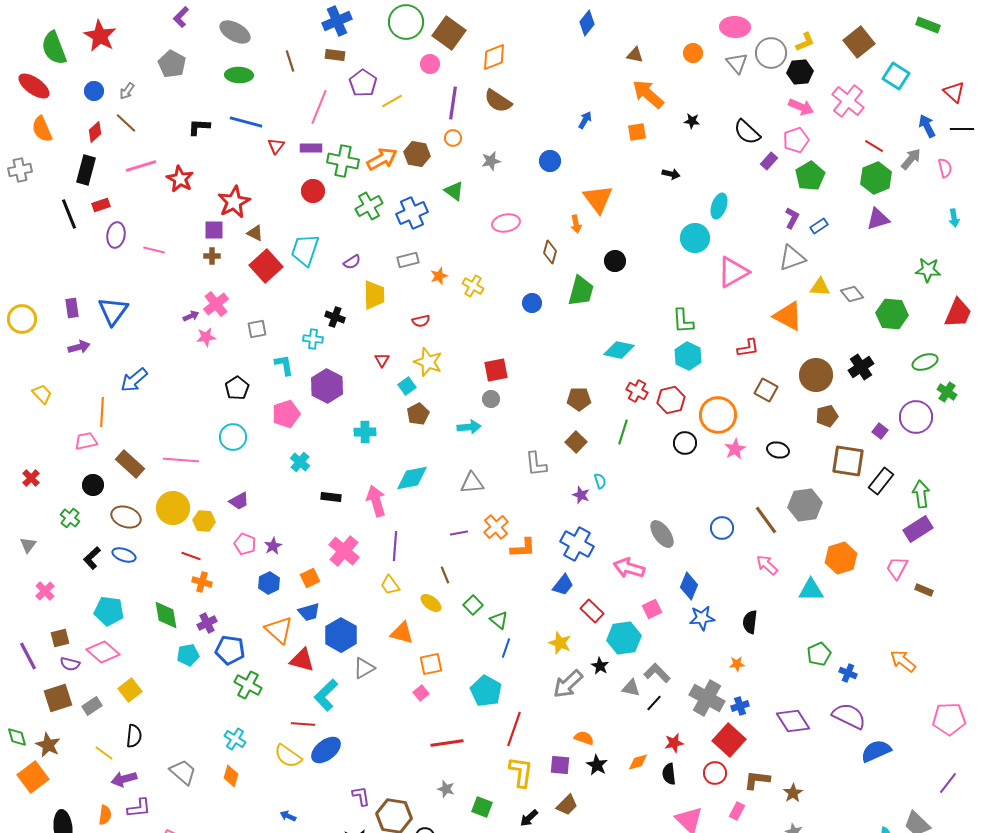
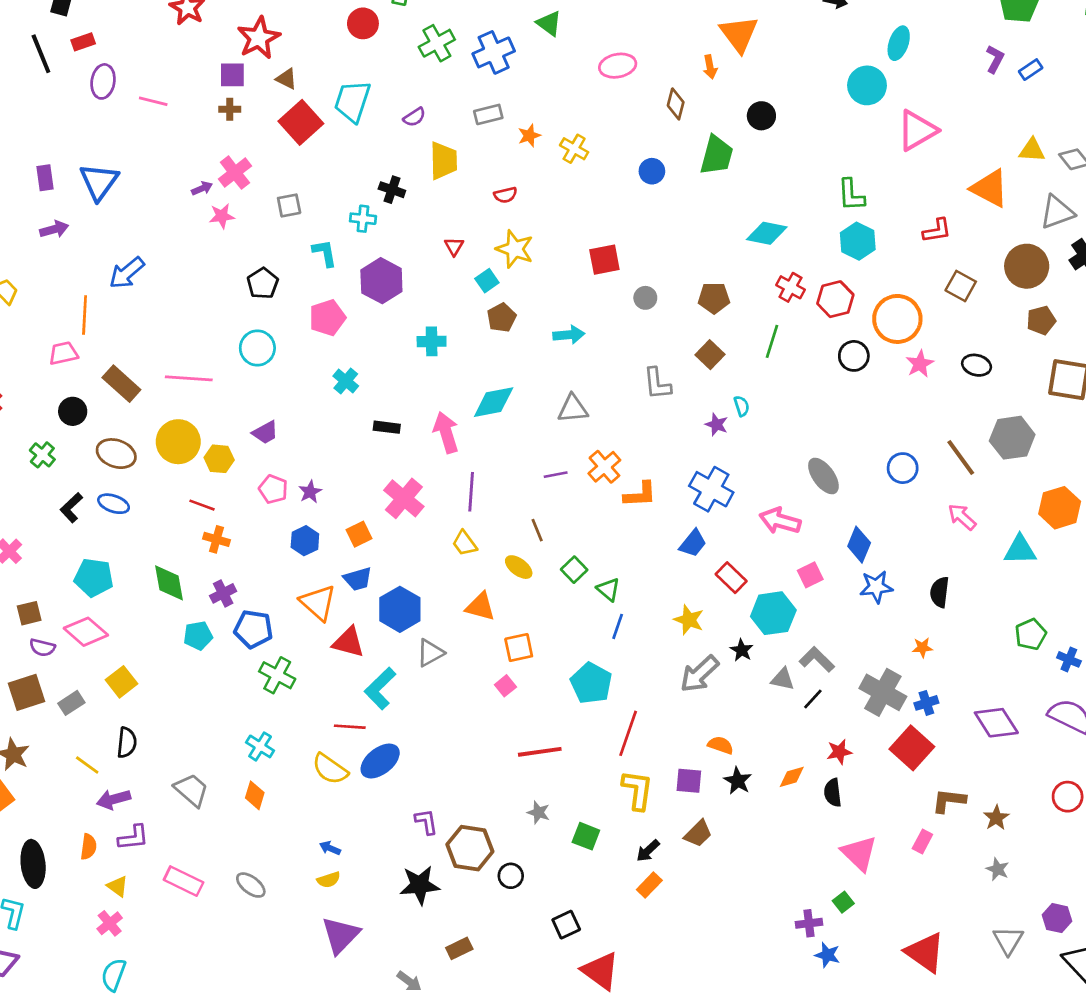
gray triangle: (792, 258) -> (1057, 212), moved
gray circle: (491, 399) -> (645, 298), moved
red circle: (715, 773) -> (1068, 797), moved

